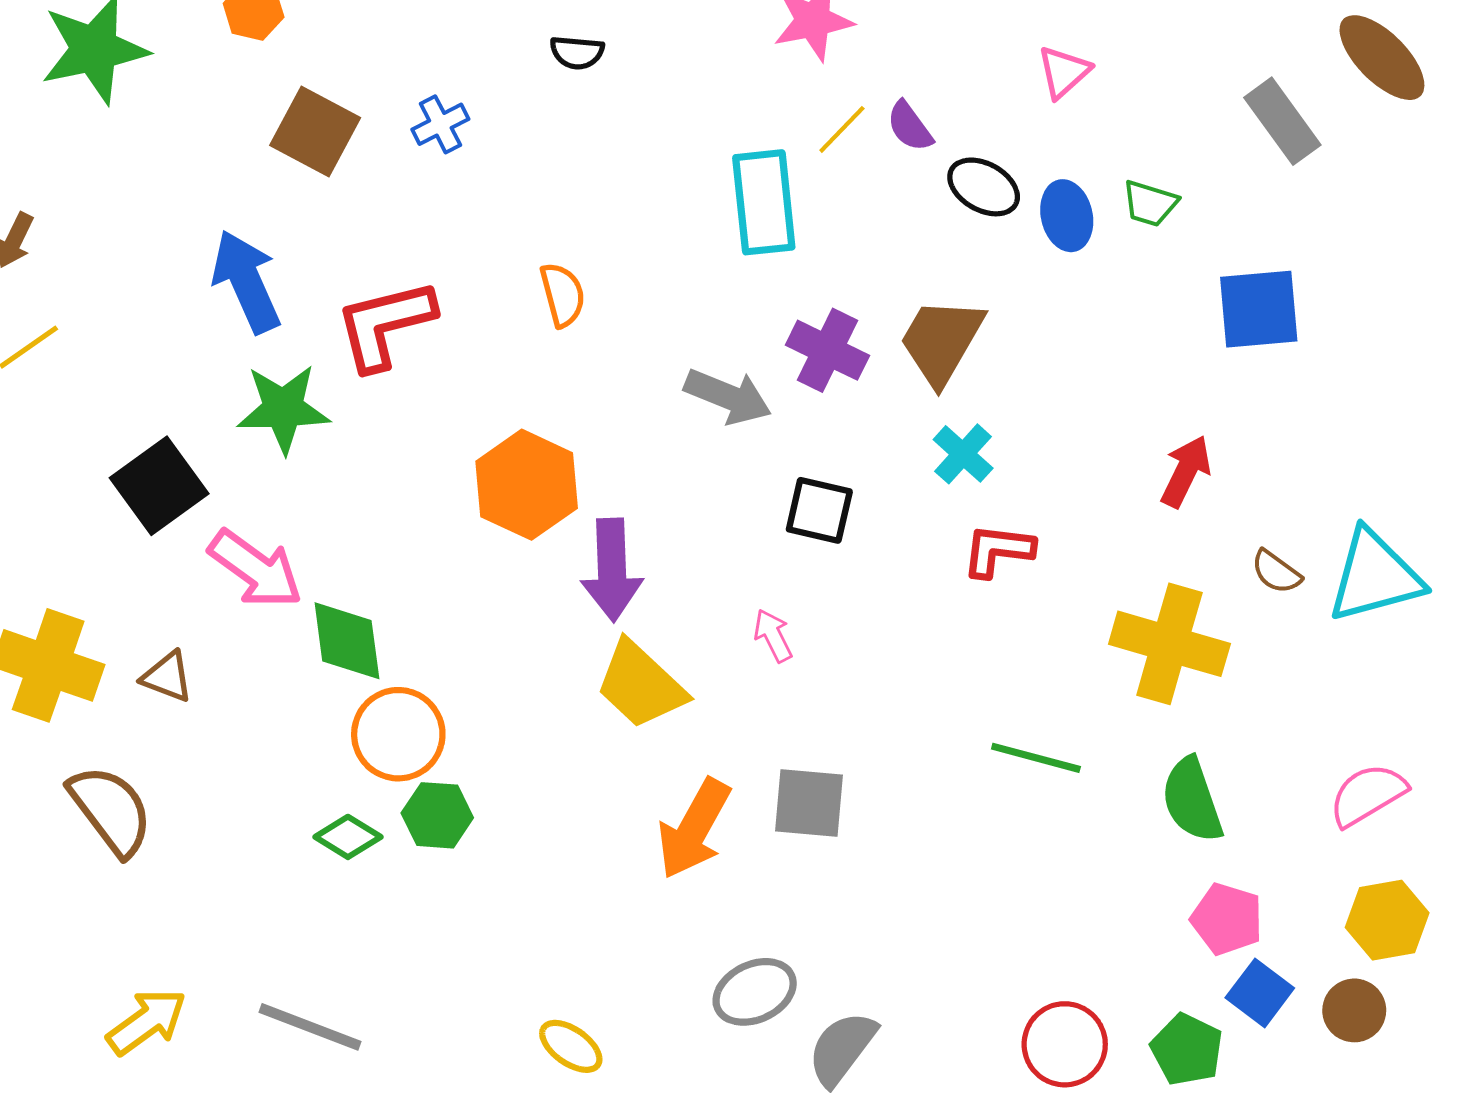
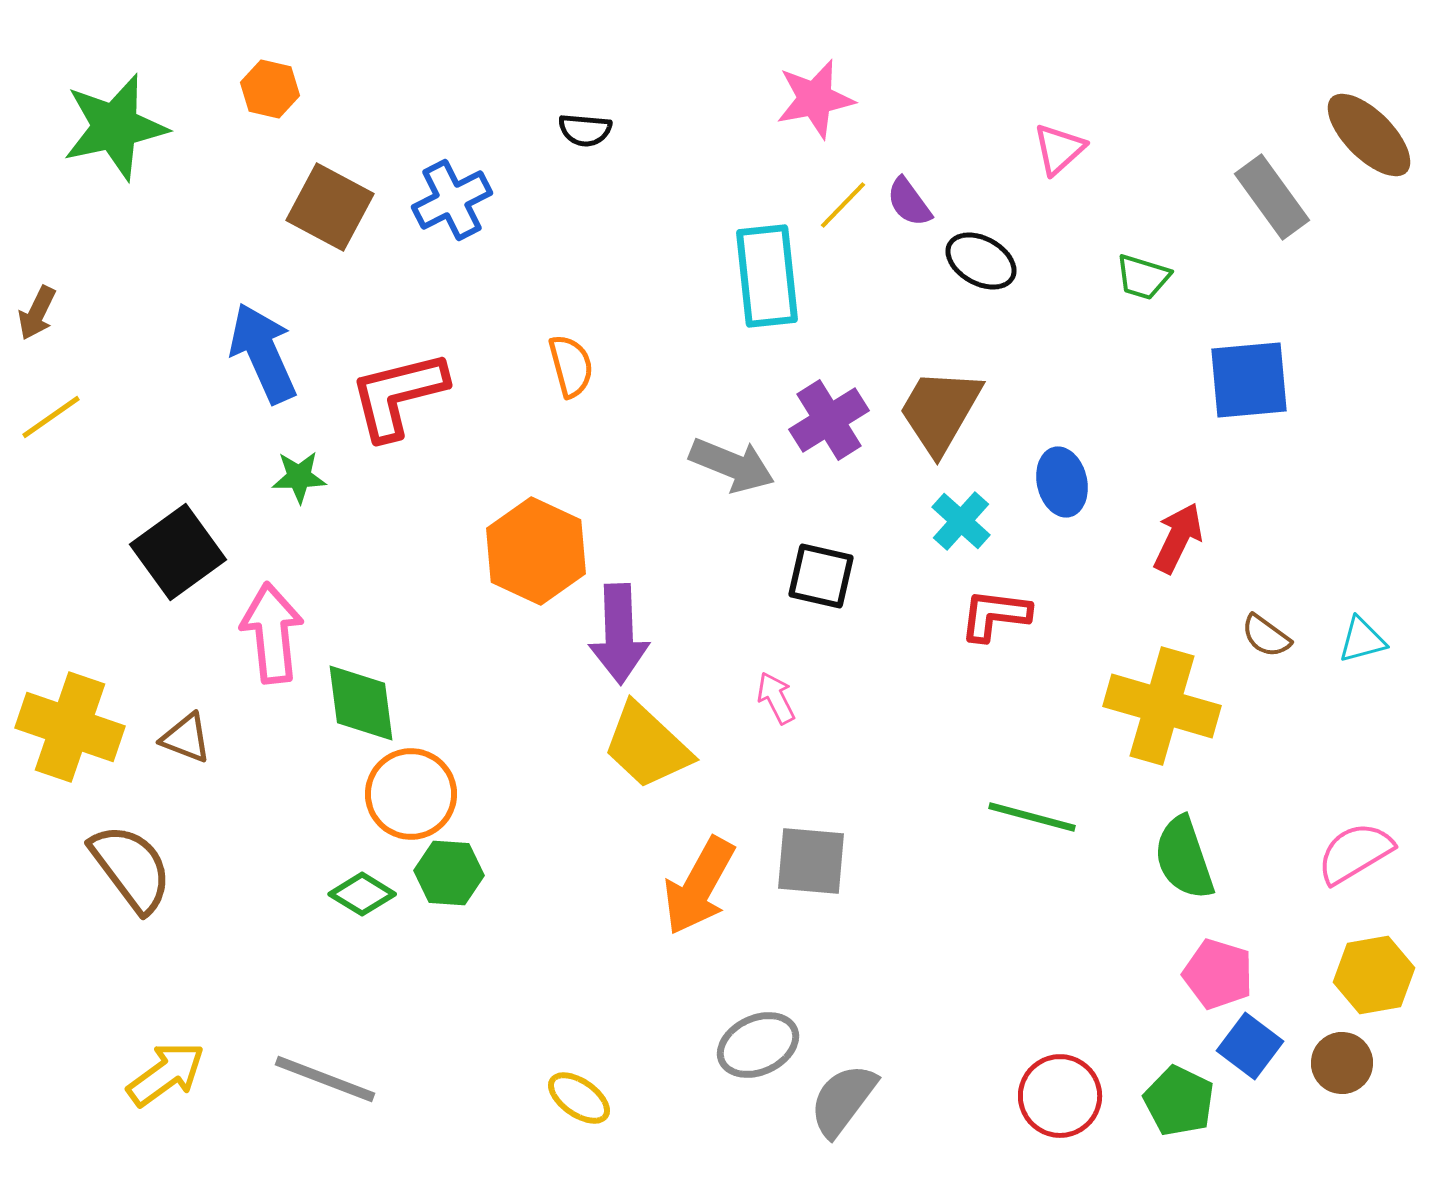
blue cross: (440, 124) -> (452, 200), size x1.4
blue ellipse: (1067, 216) -> (1062, 482), moved
purple cross: (828, 350) -> (829, 420), turned 32
green star: (283, 409) -> (299, 477), size x0.6
pink arrow: (256, 569) -> (272, 633), turned -132
cyan triangle: (1375, 576) -> (1362, 640), size x0.5

